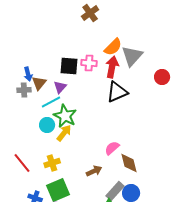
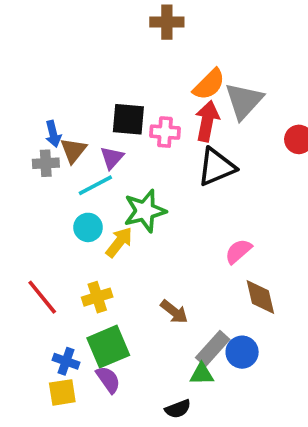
brown cross: (90, 13) -> (167, 22), turned 36
pink cross: (89, 63) -> (165, 132), moved
green star: (65, 116) -> (145, 211), moved, turned 30
pink semicircle: (112, 148) -> (238, 251), moved
brown diamond: (129, 163) -> (260, 297), moved
brown arrow: (94, 171) -> (174, 312), turned 63

